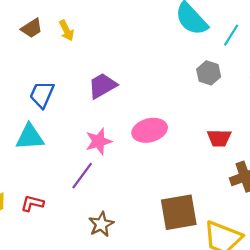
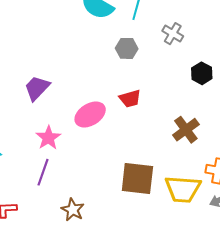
red trapezoid: (219, 138) -> (130, 99), moved
brown square: (179, 212) -> (137, 178), turned 33

